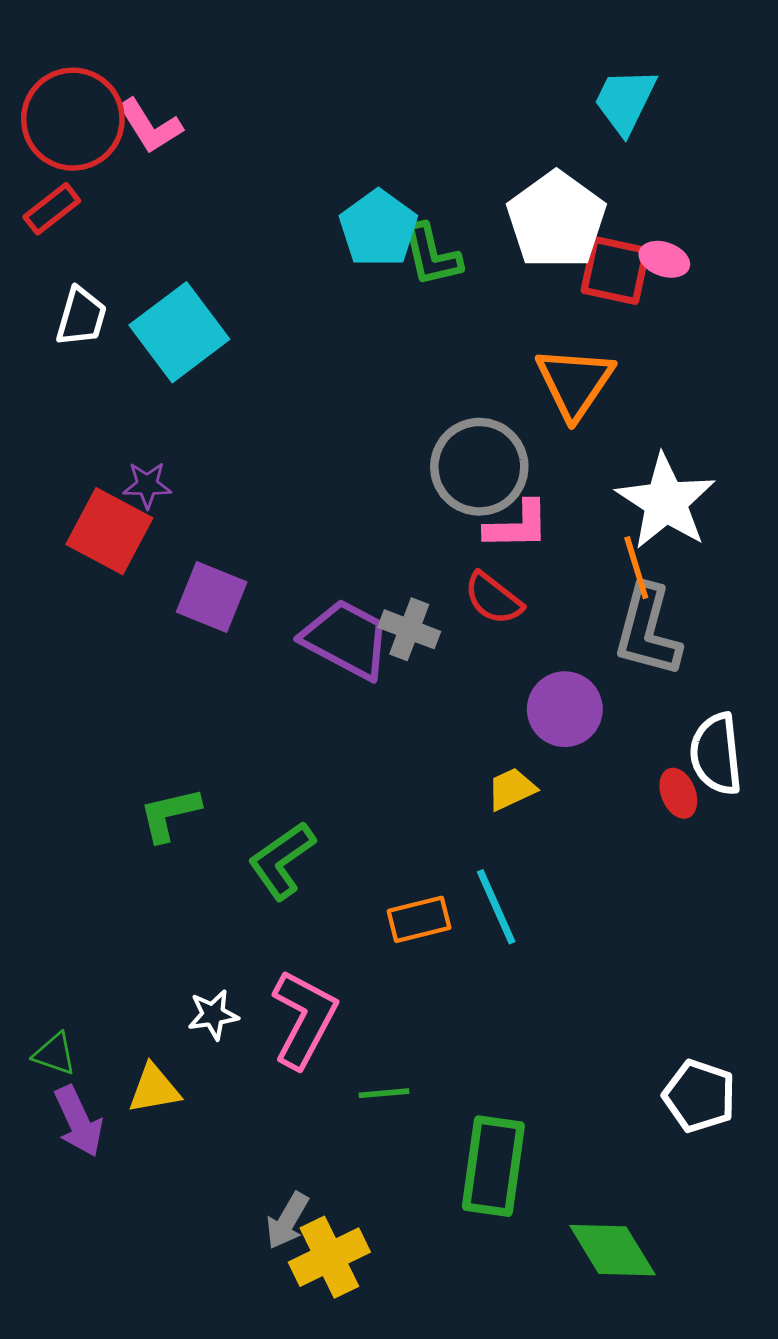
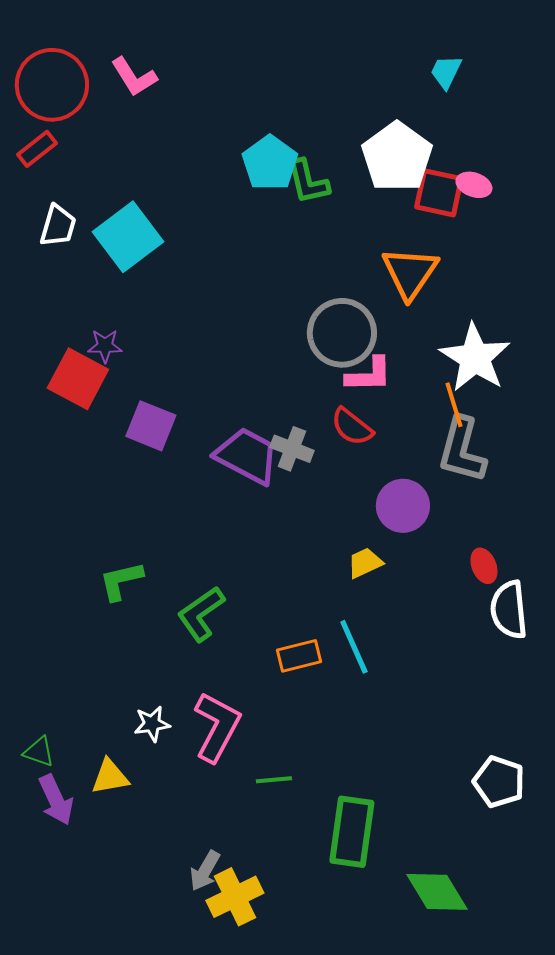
cyan trapezoid: (625, 101) -> (446, 72), size x0.7
pink L-shape: (150, 126) -> (134, 77), moved
white semicircle: (716, 754) -> (509, 610), moved

